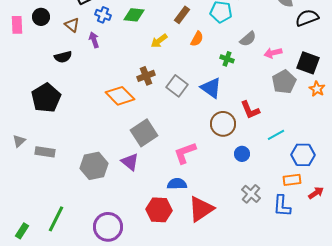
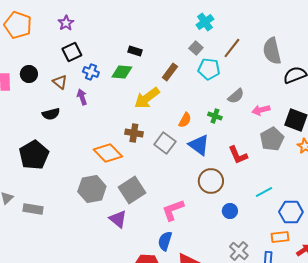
orange semicircle: (197, 39) -> (185, 120), moved
yellow arrow: (159, 41) -> (147, 98), size x1.5
brown cross: (146, 76) -> (134, 133), turned 30
red L-shape: (250, 110) -> (238, 155), moved
gray hexagon: (94, 166) -> (92, 189), moved
blue semicircle: (177, 184) -> (165, 241), turned -72

